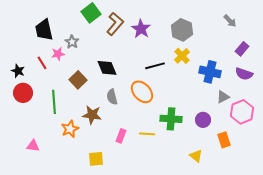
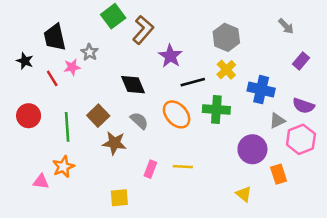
purple star: (141, 29) -> (170, 56), moved
black star: (18, 71) -> (25, 61), moved
purple semicircle: (244, 74) -> (303, 106), moved
brown square: (78, 80) -> (98, 116), moved
gray semicircle: (112, 97) -> (139, 121), turned 147
green cross: (171, 119) -> (216, 109), moved
purple circle: (203, 120) -> (252, 149), size x1.5
orange star: (70, 129) -> (63, 167), moved

